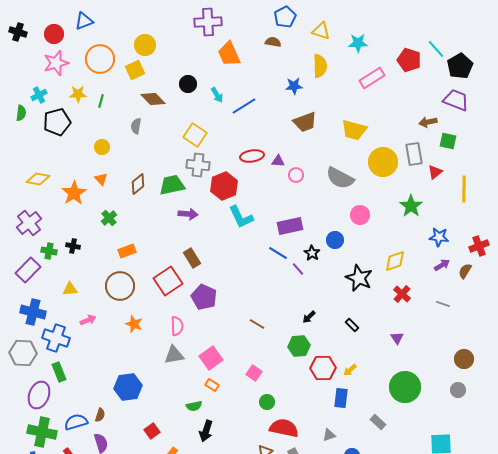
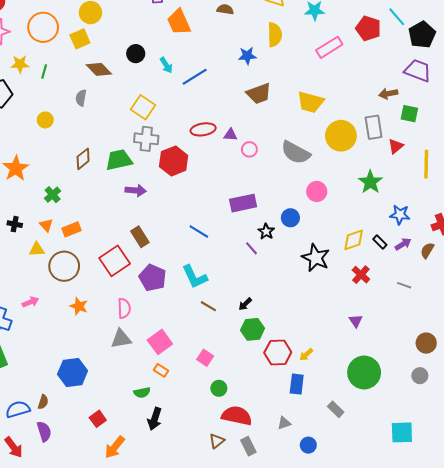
orange triangle: (101, 179) -> (46, 225), moved
cyan L-shape: (241, 217) -> (195, 277), moved
blue line: (278, 253) -> (199, 231), moved
yellow triangle: (70, 289) -> (37, 249), moved
black arrow: (309, 317) -> (245, 304), moved
black rectangle: (352, 325) -> (380, 242), moved

